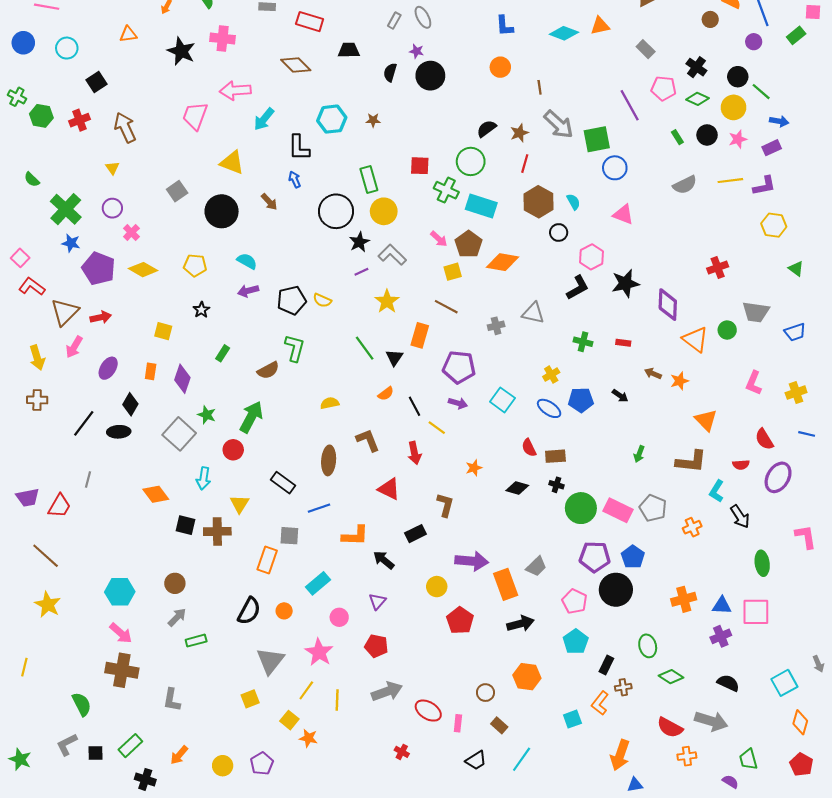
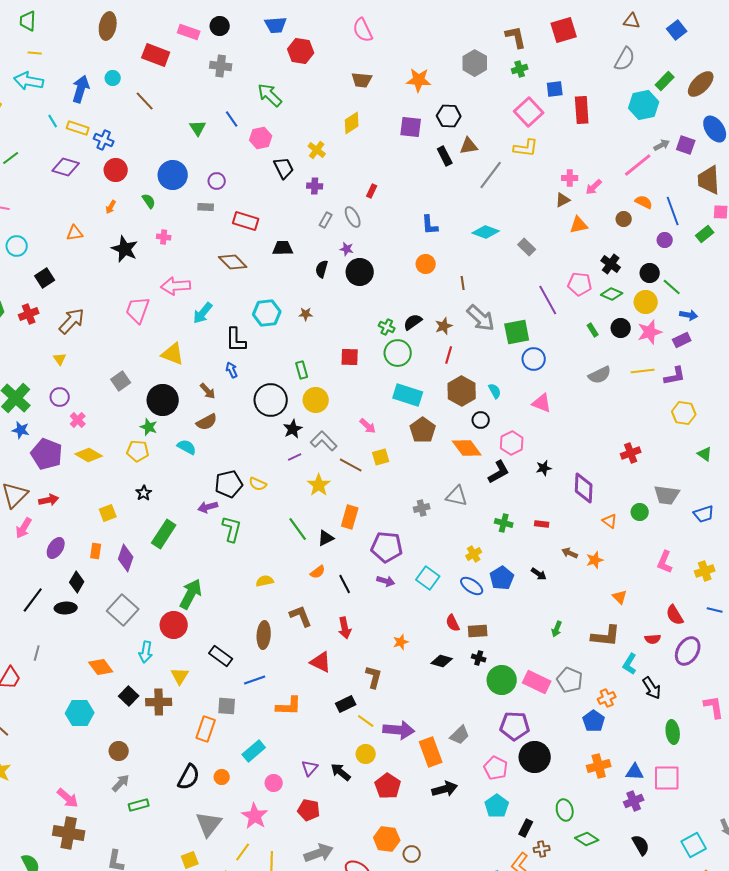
orange triangle: (600, 26) -> (579, 225), moved
pink cross: (223, 39) -> (164, 237), size x0.6
gray rectangle: (646, 49) -> (527, 247), moved
brown arrow: (125, 128) -> (72, 321), turned 68
pink star: (738, 139) -> (650, 332), size x1.4
green rectangle: (369, 179) -> (302, 370), size x0.7
green cross: (446, 190) -> (387, 327), moved, size x0.7
brown pentagon: (469, 244) -> (423, 430), moved
orange diamond: (502, 262) -> (467, 448), moved, turned 44
black star: (625, 283) -> (544, 468), size x0.6
purple arrow: (248, 291) -> (208, 507), moved
brown line: (446, 307) -> (351, 465), moved
yellow square: (163, 331) -> (108, 513), turned -36
orange triangle: (695, 340) -> (610, 521), size x0.6
green rectangle: (223, 353) -> (164, 534), size x1.8
black triangle: (394, 358) -> (326, 538), turned 30
brown semicircle: (268, 370) -> (207, 422), moved
blue pentagon: (581, 400) -> (502, 578), turned -30
green star: (207, 415) -> (149, 427), moved
orange triangle: (706, 420) -> (620, 597), size x0.7
yellow line: (437, 428) -> (366, 721), moved
red circle: (233, 450) -> (174, 625), size x1.4
black square: (186, 525) -> (129, 696), turned 30
blue pentagon: (633, 557) -> (594, 721), moved
black arrow: (384, 560) -> (341, 772), moved
cyan hexagon: (120, 592) -> (80, 713), moved
orange hexagon: (527, 677) -> (387, 839), moved
black semicircle: (728, 683) -> (641, 845), turned 35

